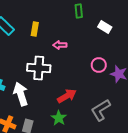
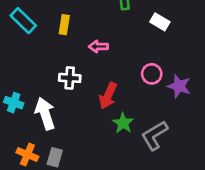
white cross: (39, 68) -> (70, 78), size x0.7
red arrow: (67, 96) -> (108, 96), moved, turned 144
green star: (59, 118) -> (123, 123), moved

